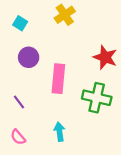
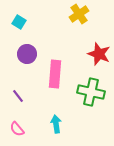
yellow cross: (65, 15) -> (79, 14), moved

